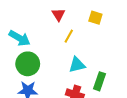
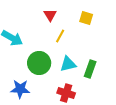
green circle: (28, 64) -> (39, 63), moved
green rectangle: (100, 81) -> (90, 69), moved

